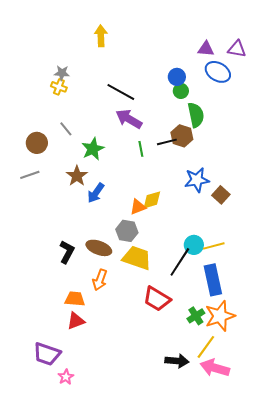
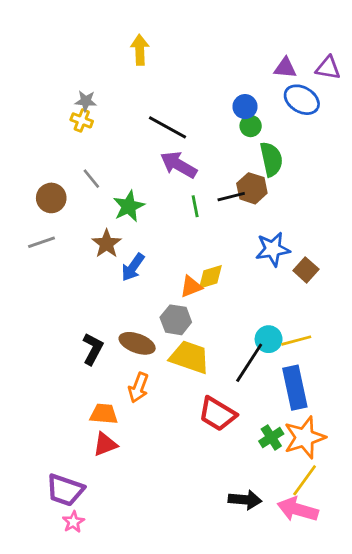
yellow line: (206, 347) -> (305, 480), moved
pink star: (66, 377) -> (73, 522), moved

